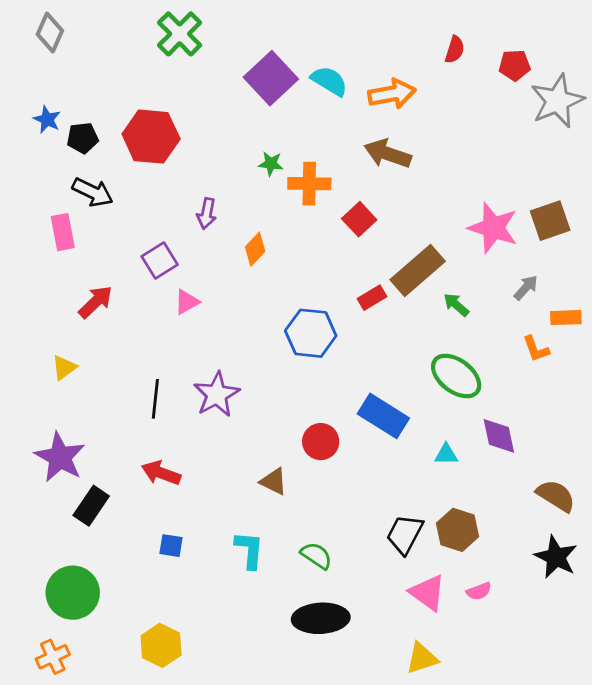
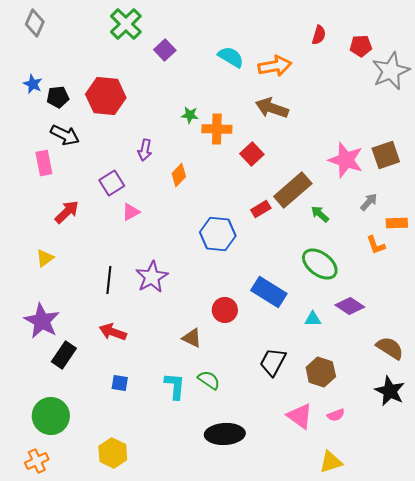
purple square: (271, 78) -> (165, 50), moved, size x0.6
purple diamond: (499, 436) -> (350, 306), turned -44
black trapezoid: (405, 534) -> (273, 362), moved
green semicircle: (316, 556) -> (209, 380), moved
yellow triangle: (422, 658) -> (331, 462), moved

